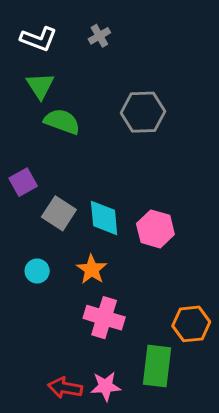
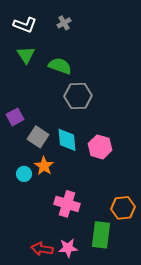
gray hexagon: (143, 112) -> (78, 96), moved
green semicircle: (62, 121) -> (60, 66), moved
orange star: (92, 269) -> (44, 166), moved

